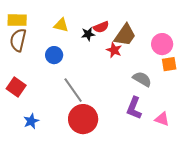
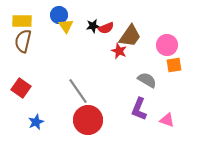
yellow triangle: (61, 25) -> (66, 26), turned 42
black star: (88, 34) -> (93, 26), moved
blue circle: (54, 55) -> (59, 15), moved

